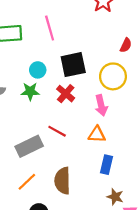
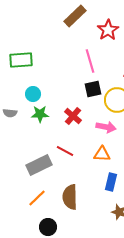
pink line: (50, 28) -> (90, 61), moved
black square: (73, 65) -> (93, 89), moved, size x0.7
cyan circle: (38, 70) -> (33, 94), moved
pink arrow: (101, 105) -> (106, 127), turned -66

